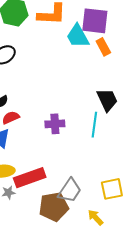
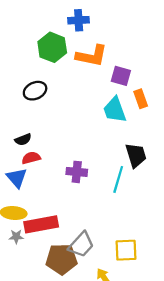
purple square: (95, 21) -> (121, 76), moved, size x0.7
cyan trapezoid: (78, 36) -> (115, 110), moved

